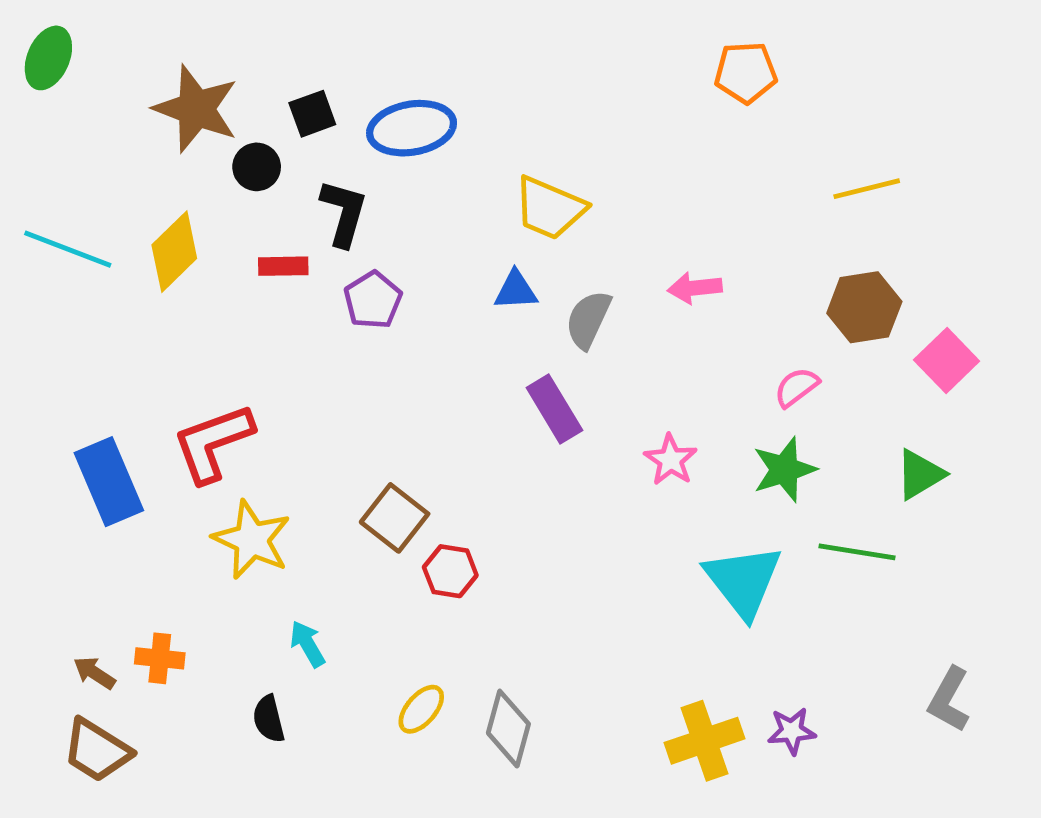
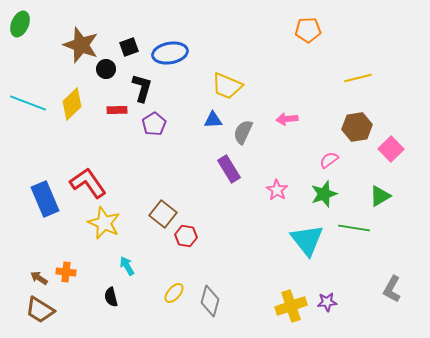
red L-shape: (213, 443) -> (88, 183), turned 75

